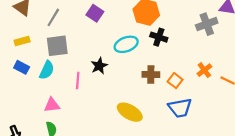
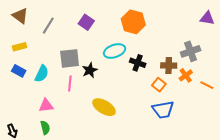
gray cross: (207, 24) -> (191, 51), moved
black cross: (159, 37) -> (138, 63), moved
gray square: (57, 46) -> (70, 58), moved
brown cross: (151, 74) -> (169, 66), moved
yellow ellipse: (130, 112) -> (104, 107), moved

